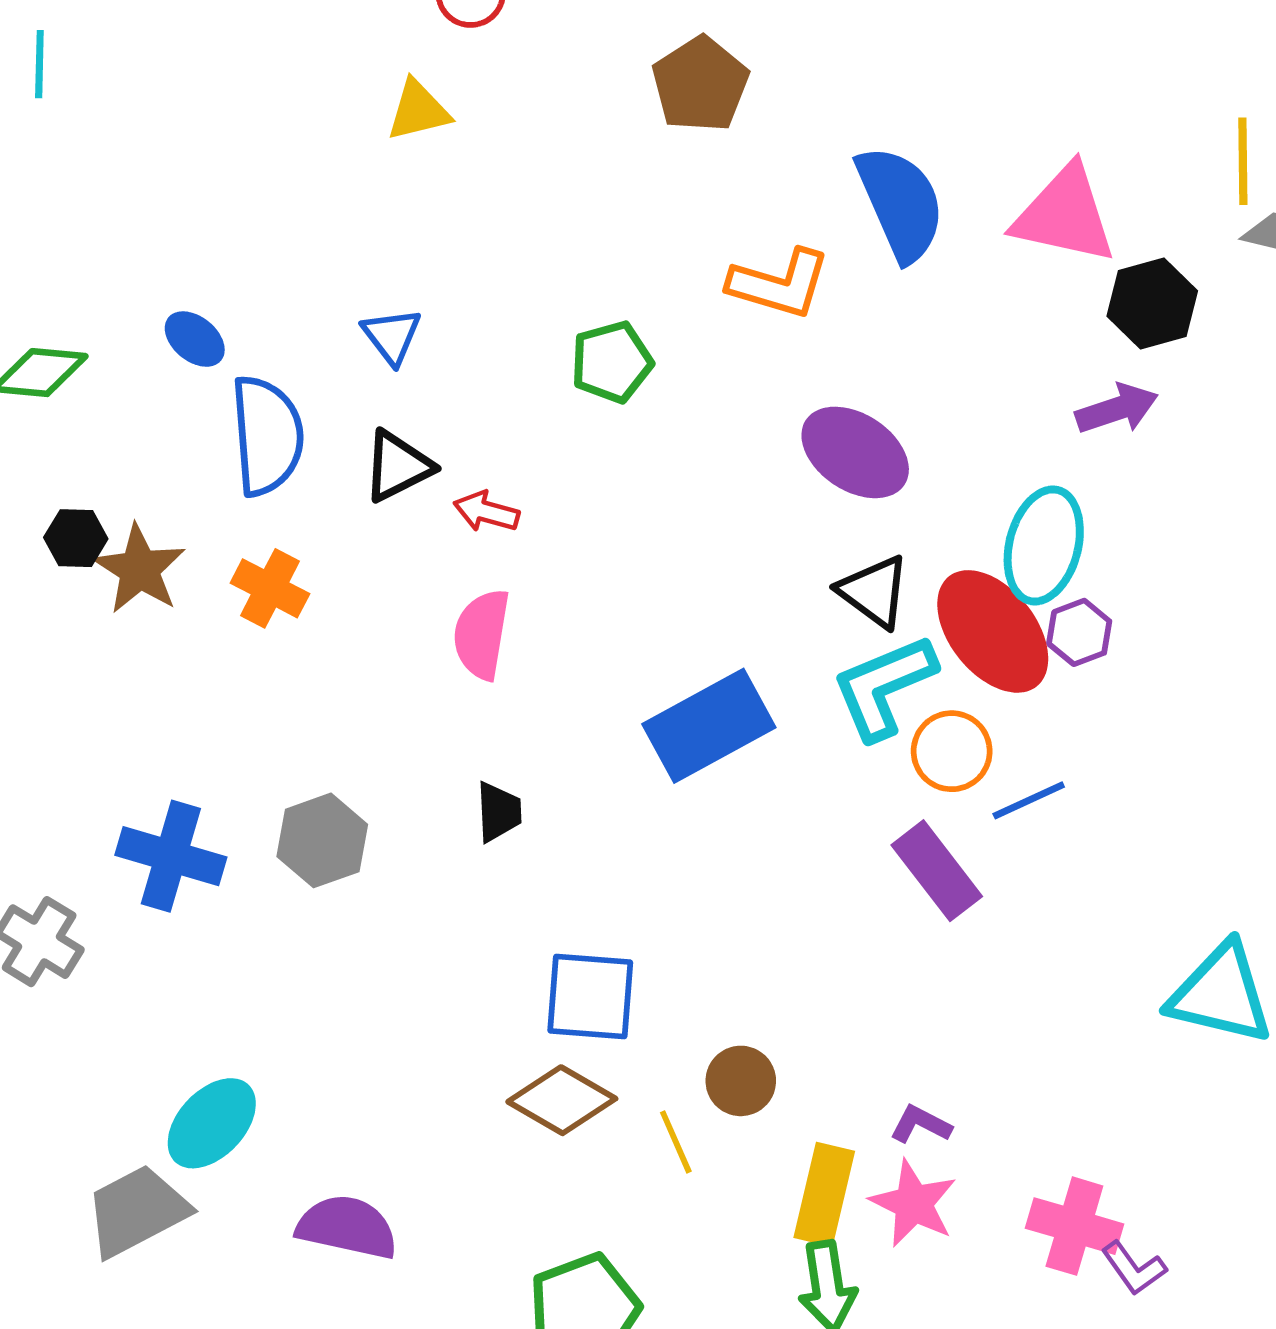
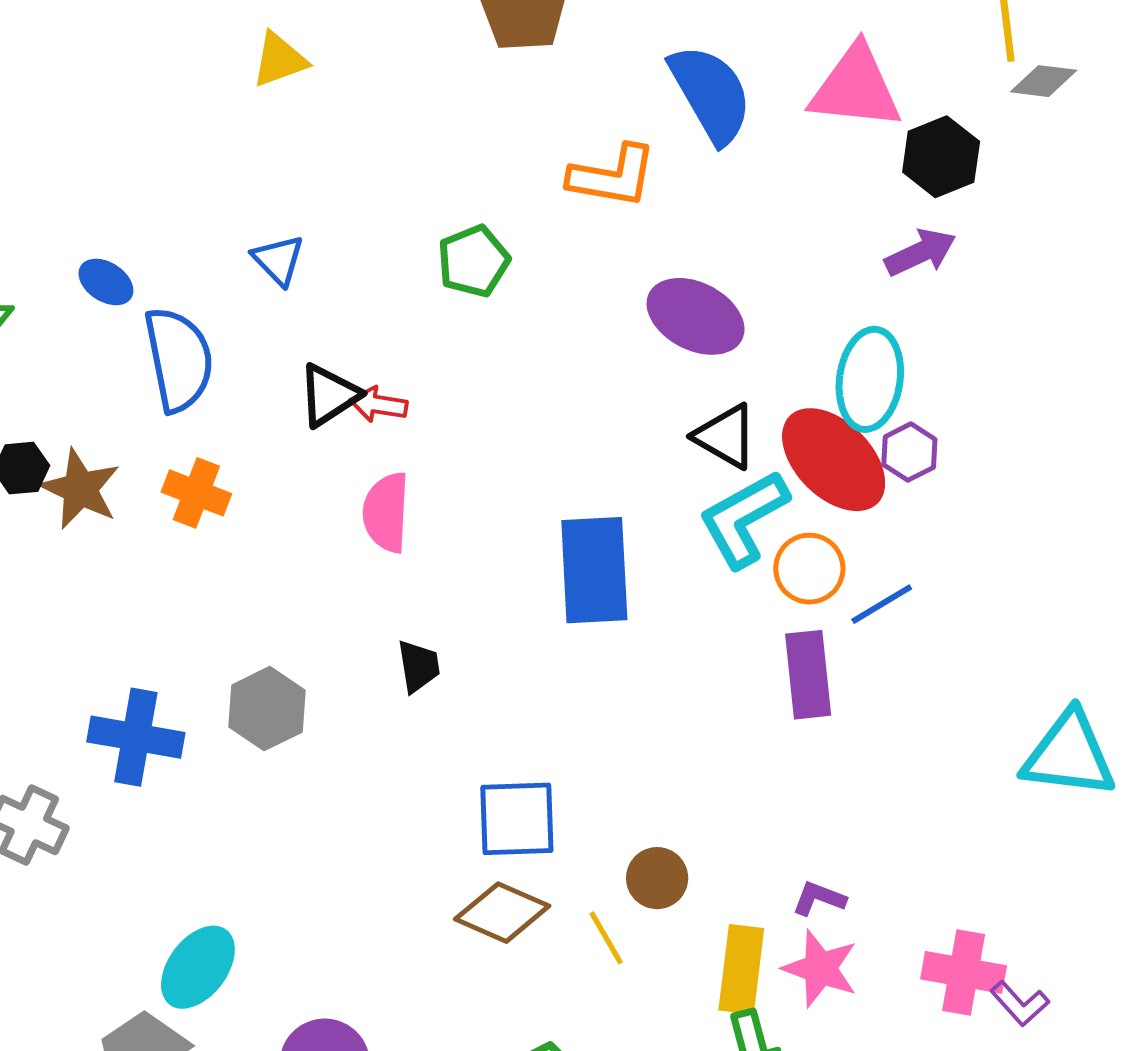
black triangle: (398, 466) -> (329, 395), moved
blue rectangle: (709, 726) -> (594, 570), turned -58
purple rectangle: (937, 871) -> (808, 675), turned 38

